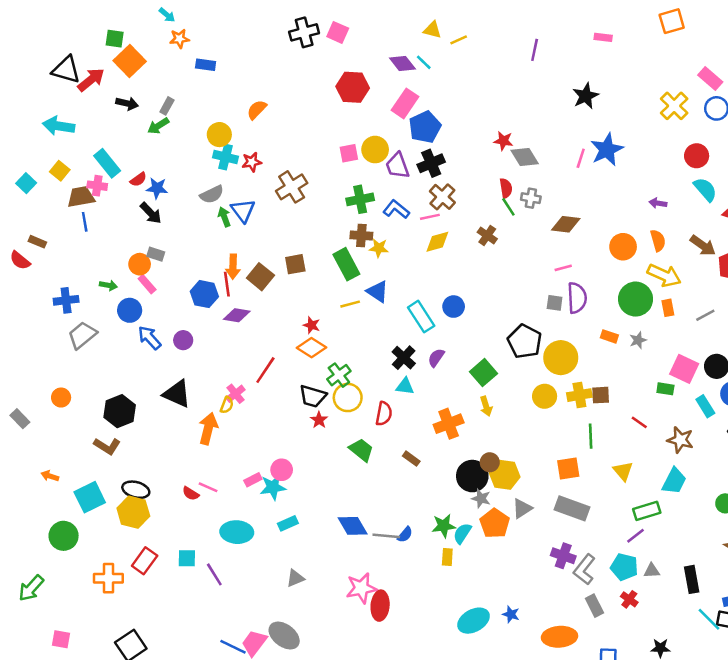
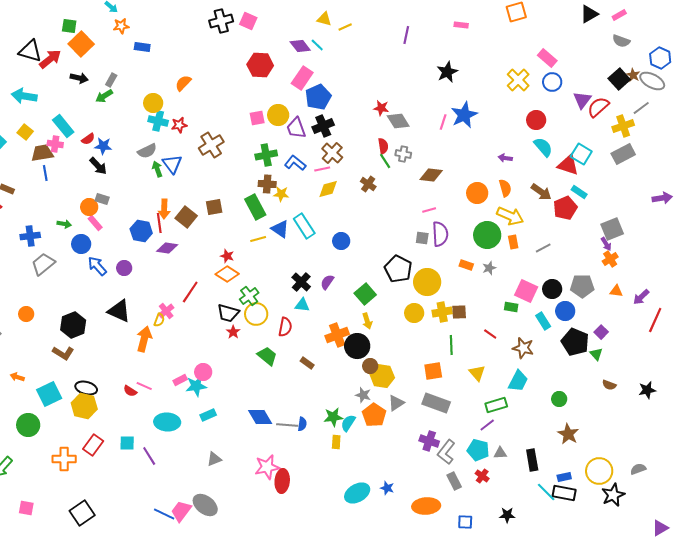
cyan rectangle: (421, 317) -> (304, 226), moved
black circle: (472, 476) -> (357, 346), moved
blue semicircle: (405, 535) -> (302, 424), turned -32

